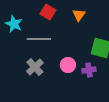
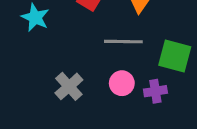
gray line: (39, 39) -> (123, 42), moved

